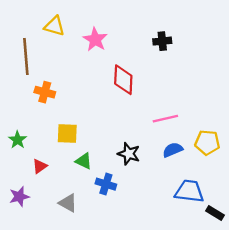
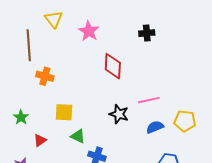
yellow triangle: (54, 26) -> (54, 19), turned 36
black star: (129, 154) -> (119, 114), moved

